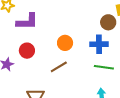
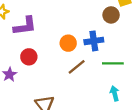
blue cross: (99, 44) -> (94, 41), moved
brown line: (59, 67) -> (77, 67), moved

